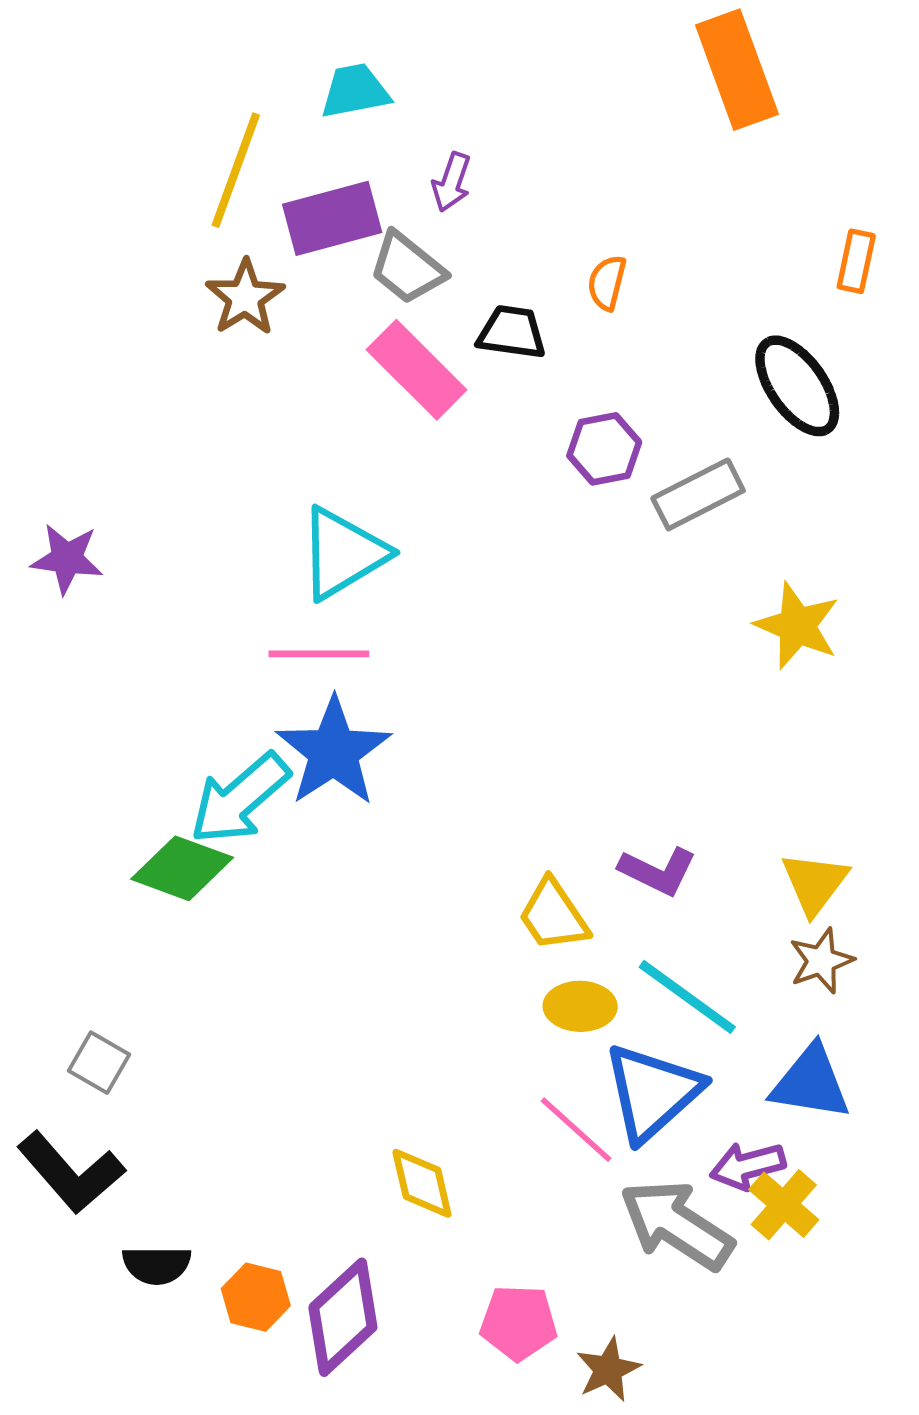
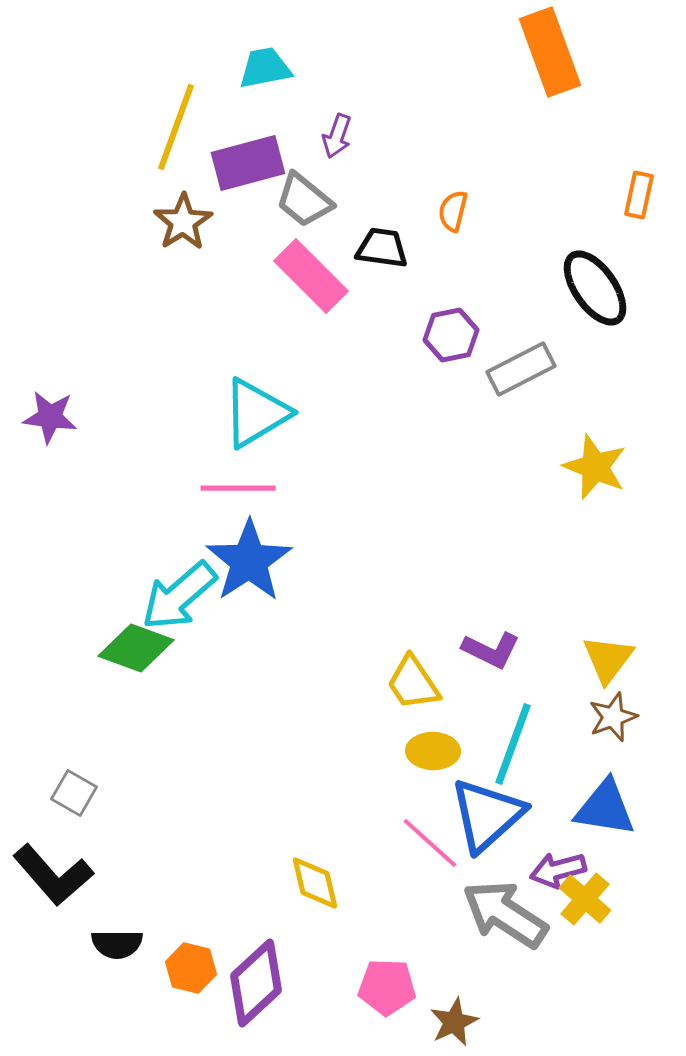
cyan line: (687, 997) -> (513, 744), turned 74

